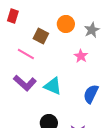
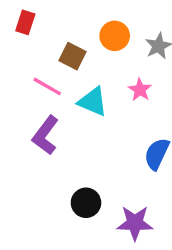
purple L-shape: (25, 83) -> (46, 135), turned 85
cyan triangle: (53, 86) -> (93, 102), moved

